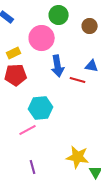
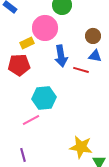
brown circle: (90, 26) -> (93, 36), moved
yellow rectangle: (14, 53) -> (27, 43), moved
purple line: (33, 167) -> (23, 155), moved

